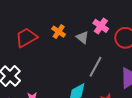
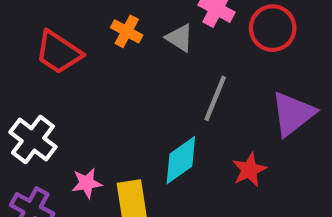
red trapezoid: (26, 38) -> (59, 52), turned -110

